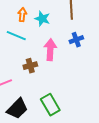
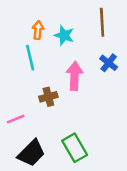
cyan line: (16, 36) -> (30, 58), turned 54
blue cross: (76, 40) -> (109, 63), turned -32

